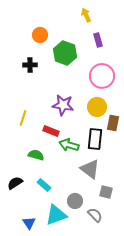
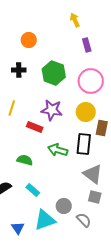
green hexagon: (65, 53) -> (54, 73), moved
yellow line: (23, 118) -> (12, 108), moved
red rectangle: (51, 131) -> (35, 127), moved
gray triangle: (90, 169) -> (93, 174), moved

